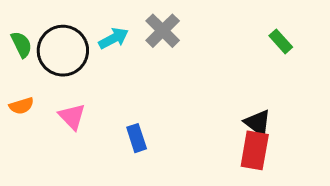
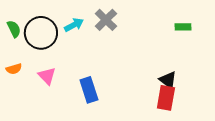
green rectangle: (281, 41) -> (183, 27), turned -49
blue rectangle: (137, 138) -> (89, 90), size x1.4

